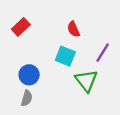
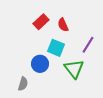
red rectangle: (21, 27) -> (41, 22), moved
blue circle: (29, 75) -> (40, 64), moved

